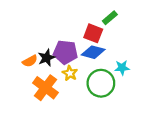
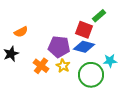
black star: (47, 58) -> (11, 54), moved
orange semicircle: (30, 61) -> (21, 32), moved
orange cross: (45, 88) -> (41, 66), moved, size x0.7

